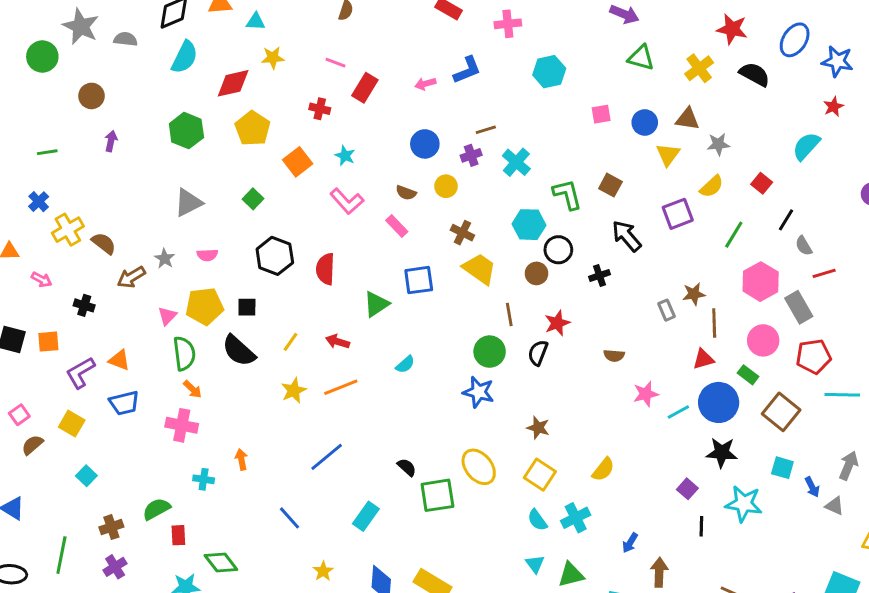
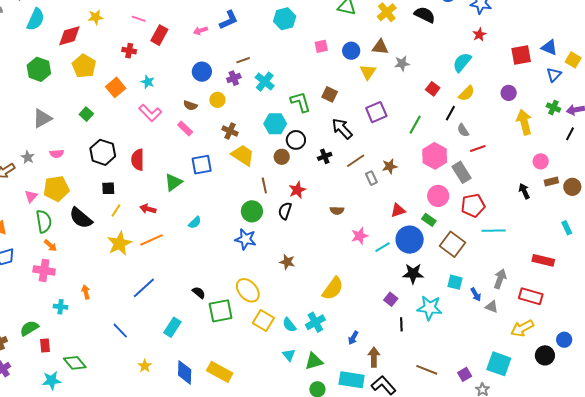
yellow semicircle: (712, 186) -> (467, 93), moved
black square: (247, 307) -> (108, 188), moved
brown line: (714, 323) -> (356, 161), moved, turned 60
yellow star: (294, 390) -> (119, 243), size x1.4
yellow semicircle: (603, 469) -> (333, 288), size x1.4
yellow square: (540, 475) -> (263, 321), moved

